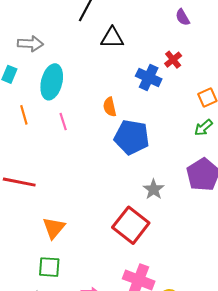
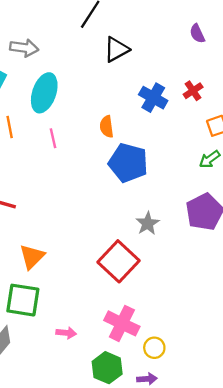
black triangle: (112, 38) -> (116, 49), turned -35
red cross: (173, 60) -> (193, 91), moved
green square: (49, 267) -> (23, 300), size x1.4

